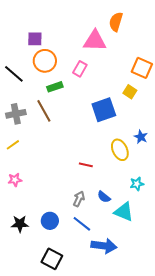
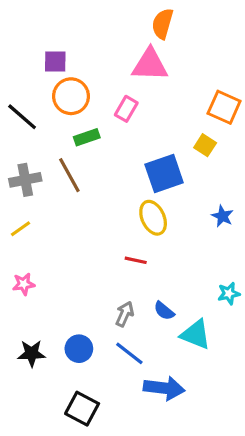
orange semicircle: (116, 22) -> (163, 24), moved
yellow ellipse: (120, 150) -> (153, 218), moved
cyan star: (137, 184) -> (229, 293), moved

